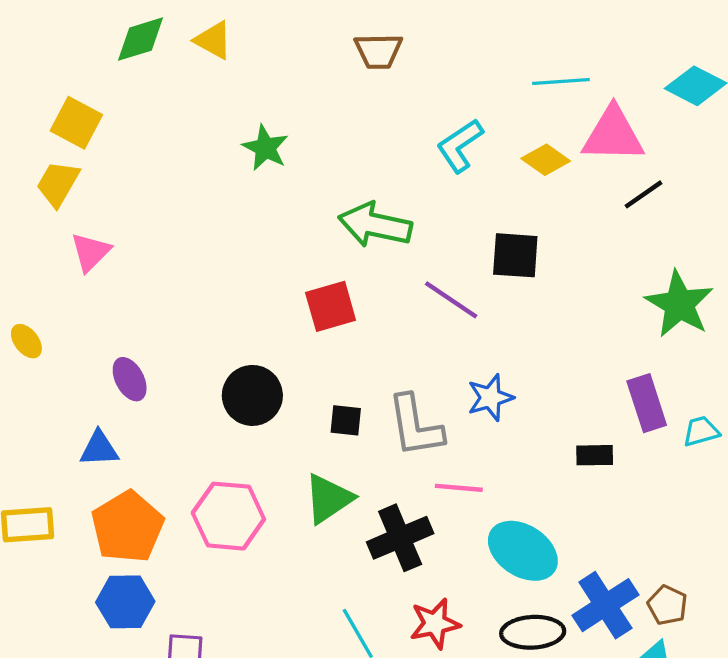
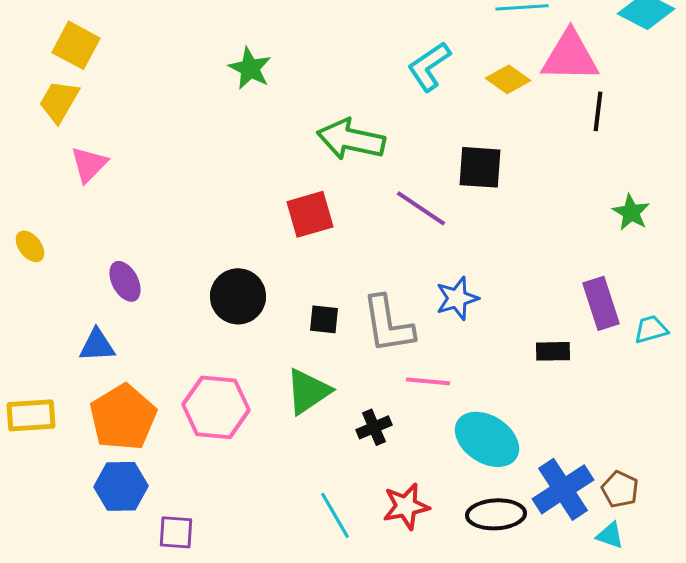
black line: (643, 194) -> (598, 111), turned -48
green star: (679, 304) -> (631, 212), size x0.6
black cross: (400, 538) -> (374, 427), size x0.6

